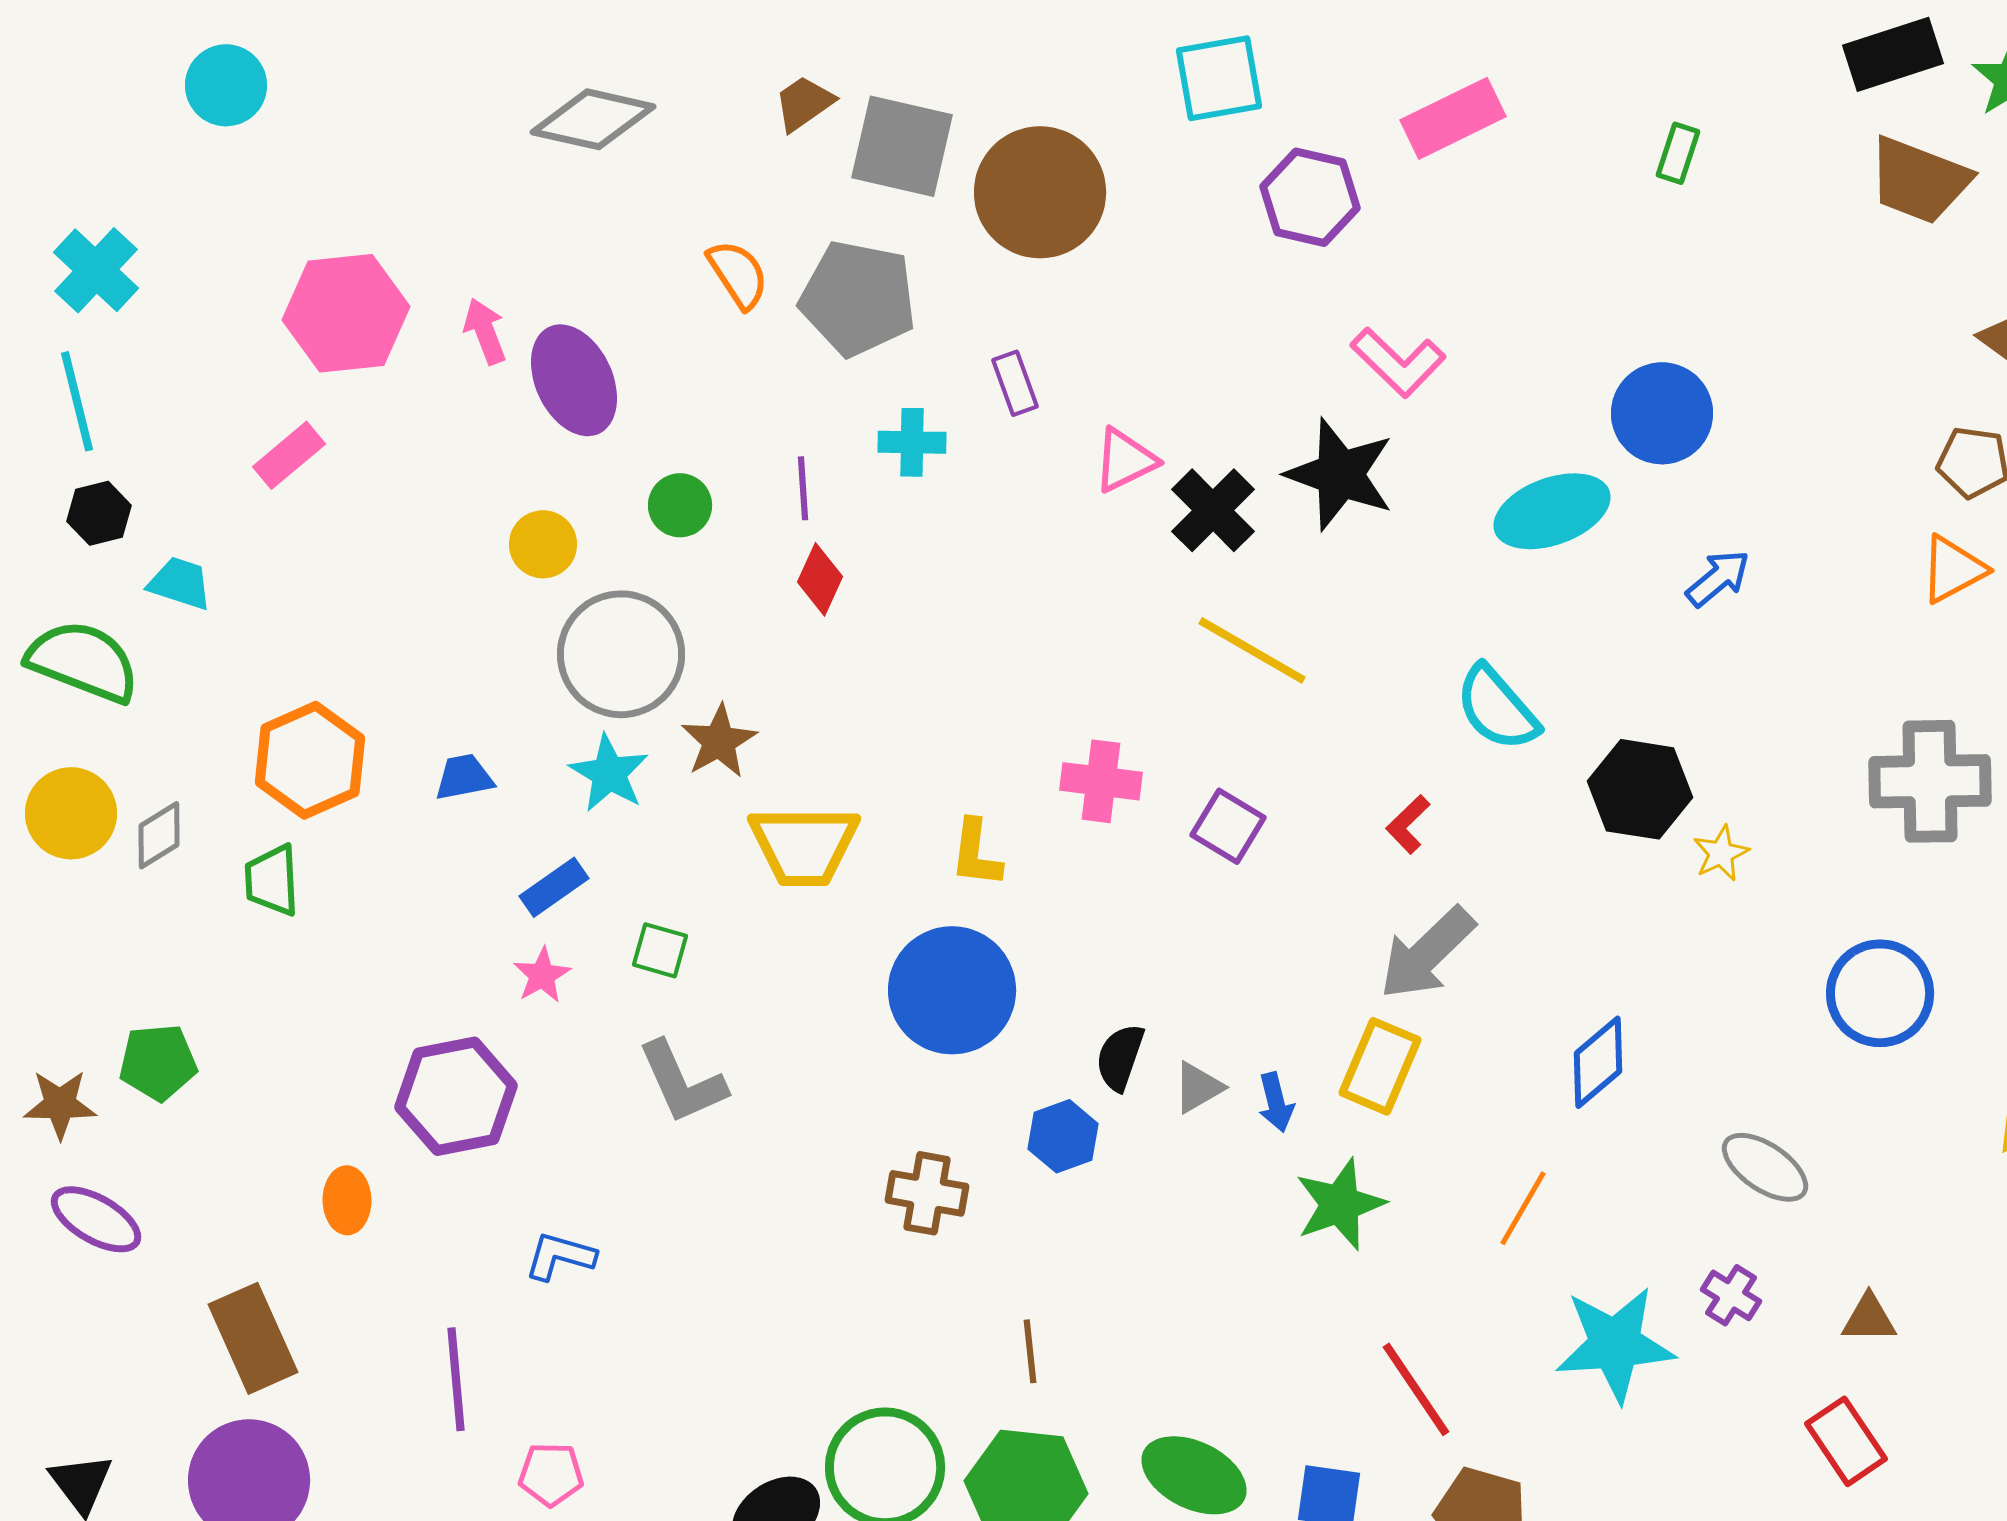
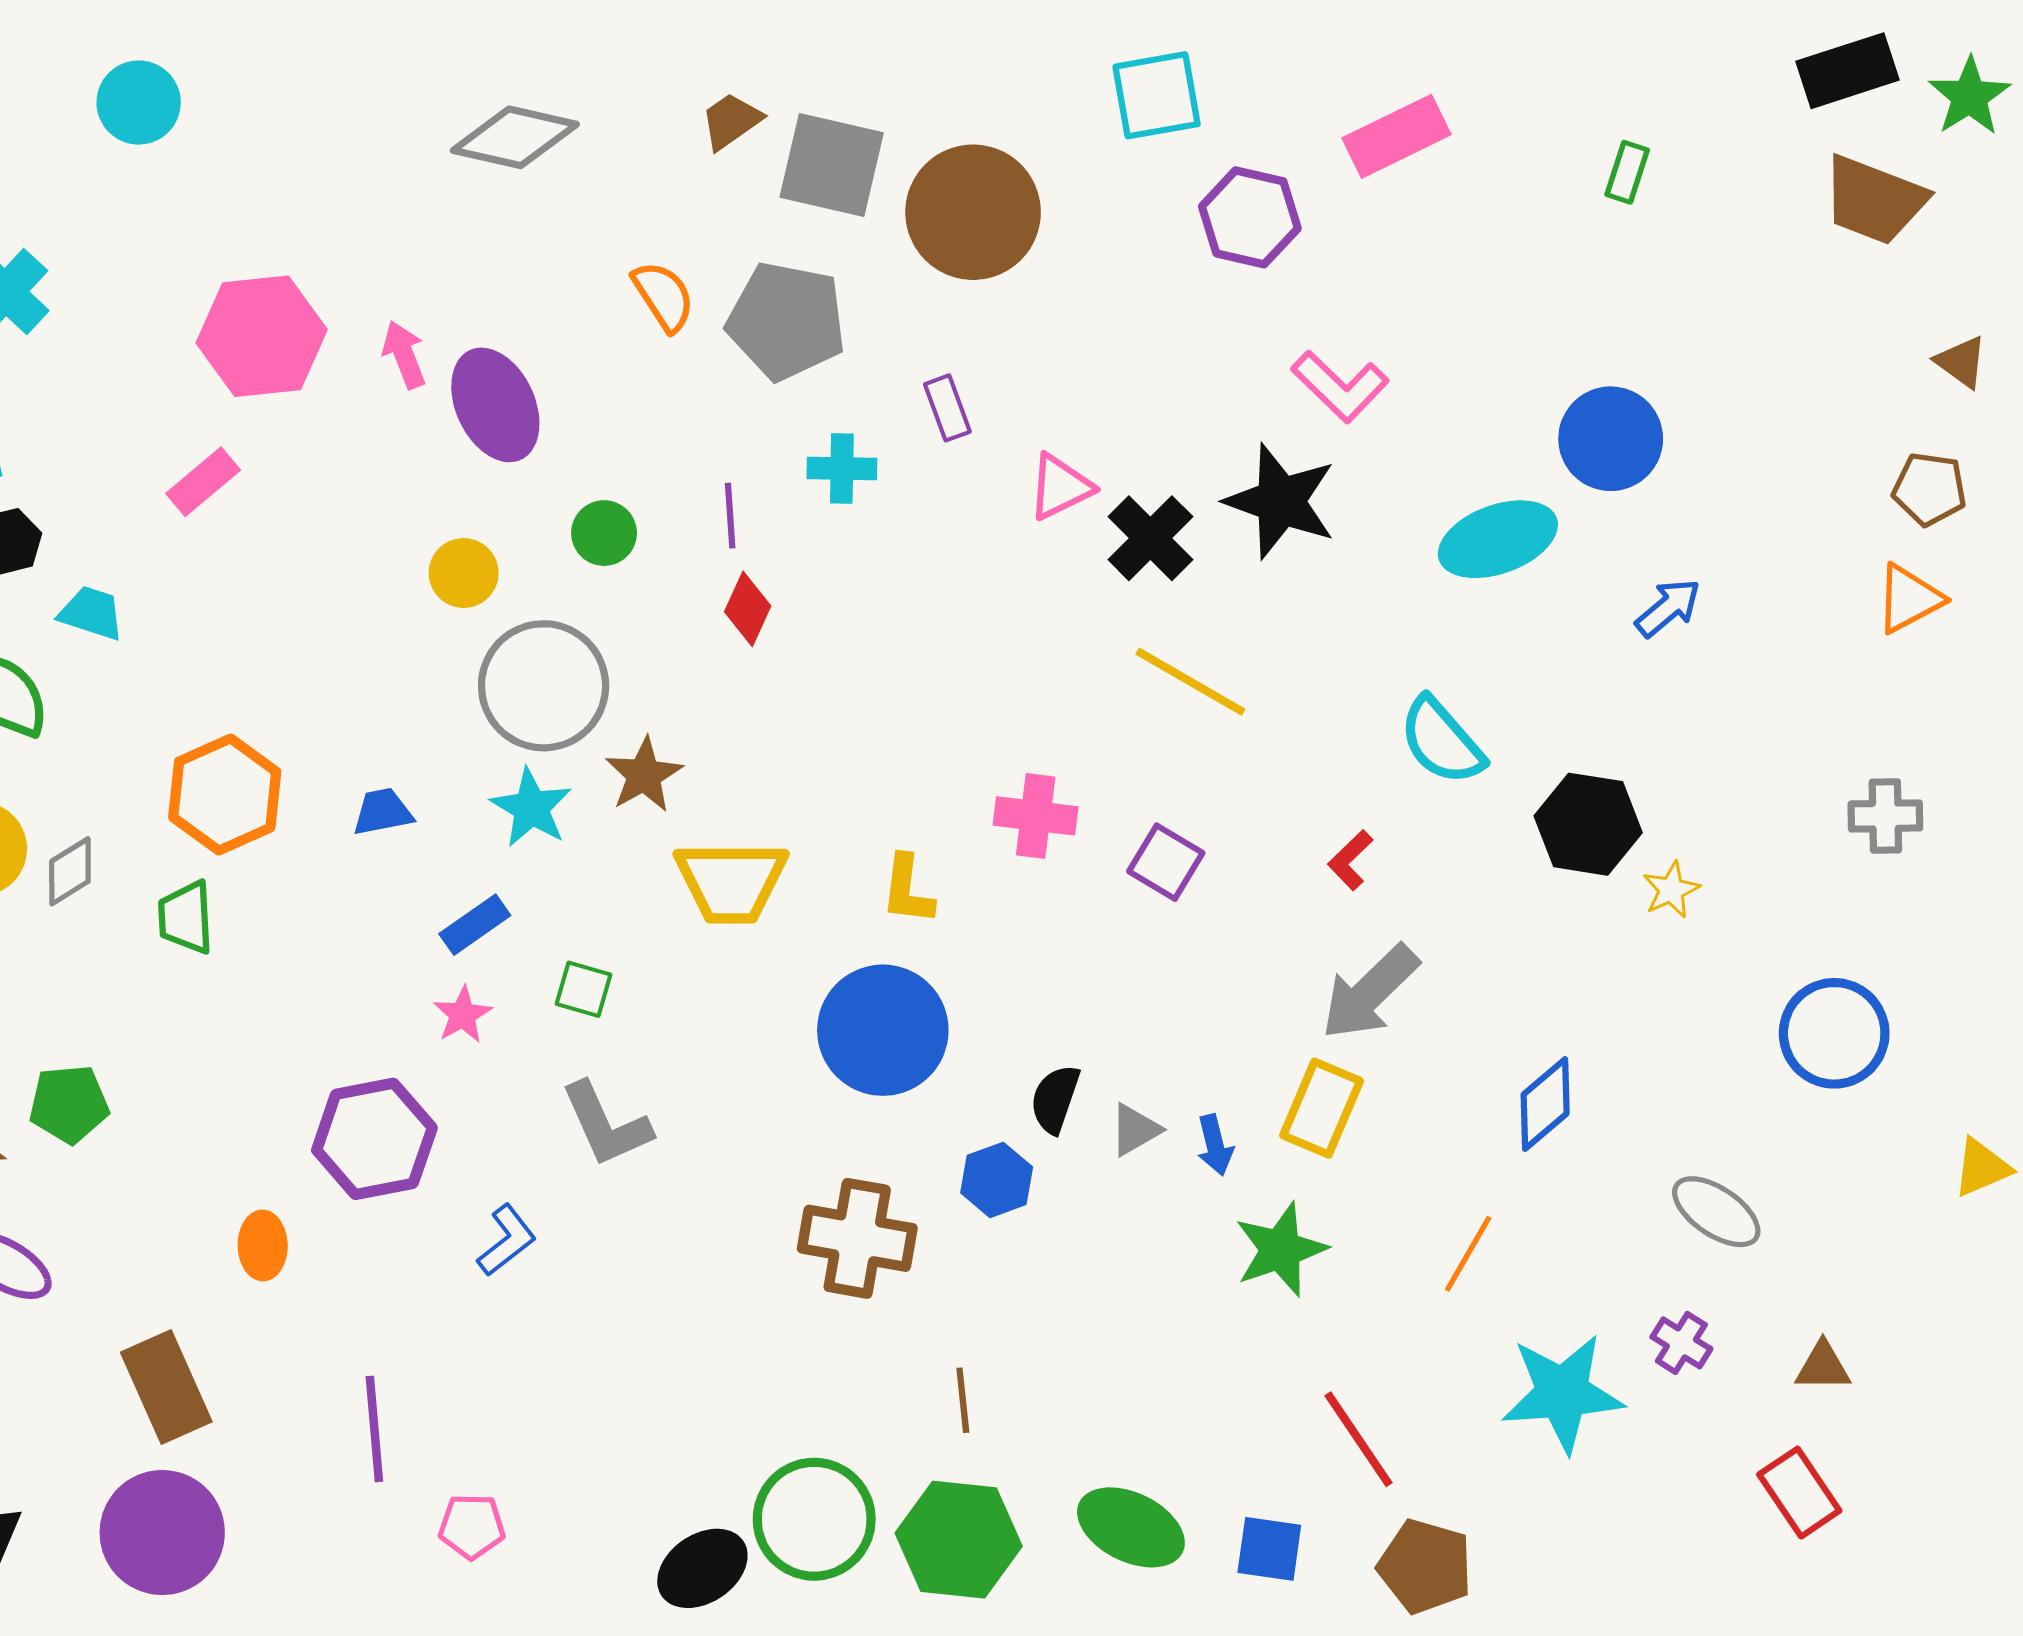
gray cross: (1930, 781) -> (1885, 816), size x0.6
brown cross: (927, 1193) -> (857, 1238), size x1.4
blue L-shape: (560, 1256) -> (507, 1240), moved, turned 126

